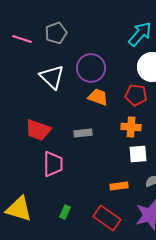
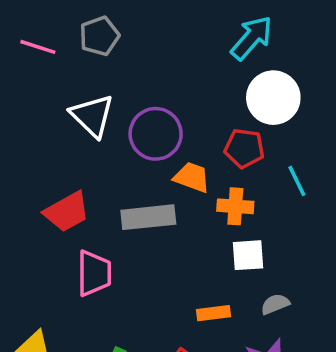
purple circle: (91, 68) -> (156, 134), moved
orange trapezoid: (98, 97) -> (192, 177), moved
red trapezoid: (38, 130) -> (67, 212), turned -48
gray rectangle: (83, 133) -> (148, 217), size x1.6

